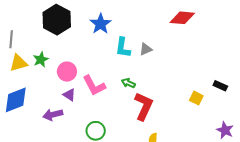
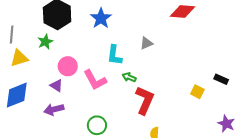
cyan L-shape: (123, 48) -> (115, 55), moved
green star: (41, 60) -> (45, 42), moved
purple triangle: (69, 95) -> (56, 86), moved

